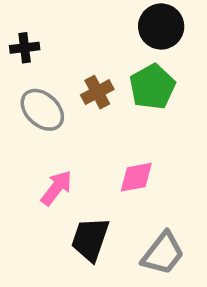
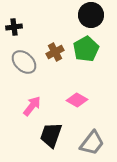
pink diamond: (136, 177) -> (77, 100), turned 40

